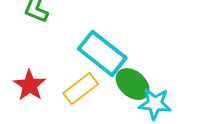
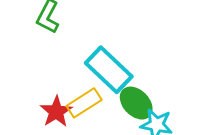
red star: (30, 85) -> (56, 112), moved

